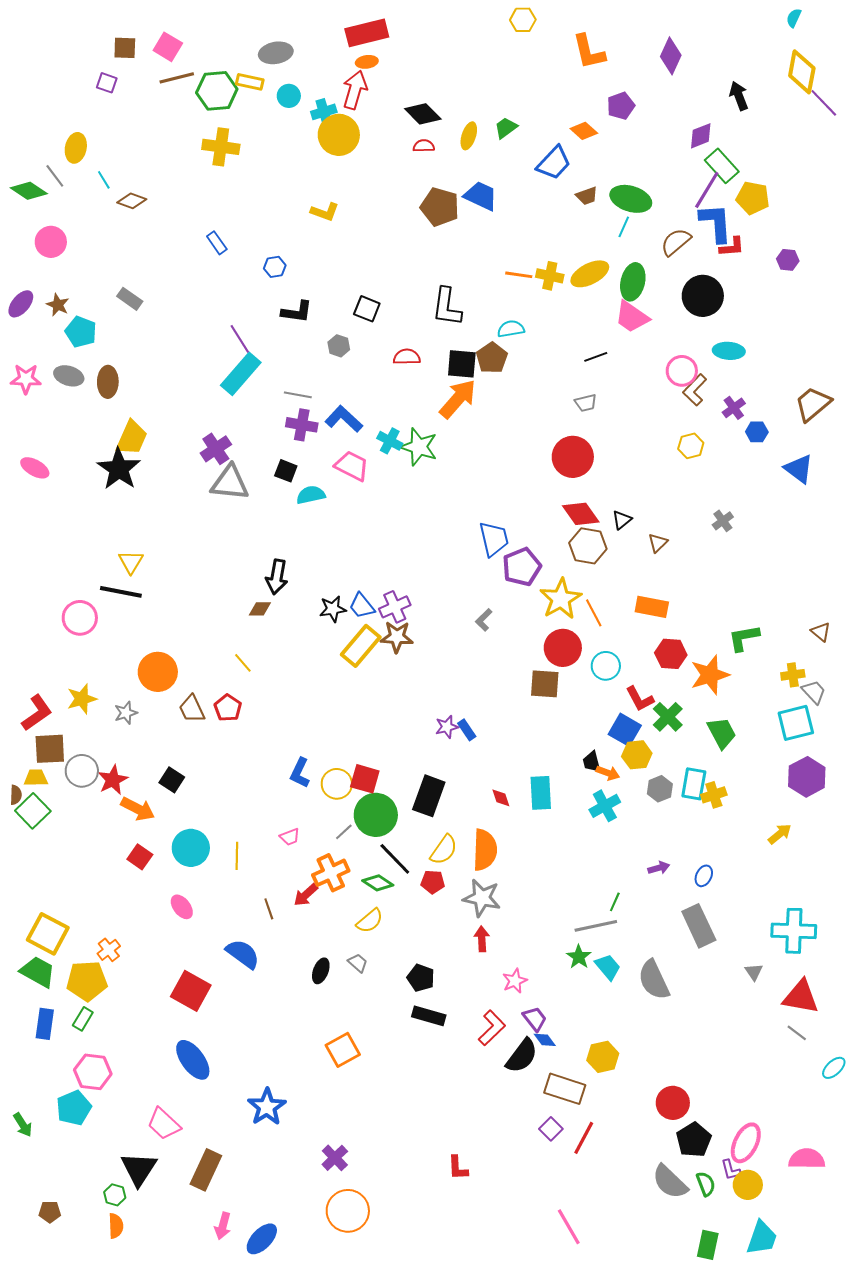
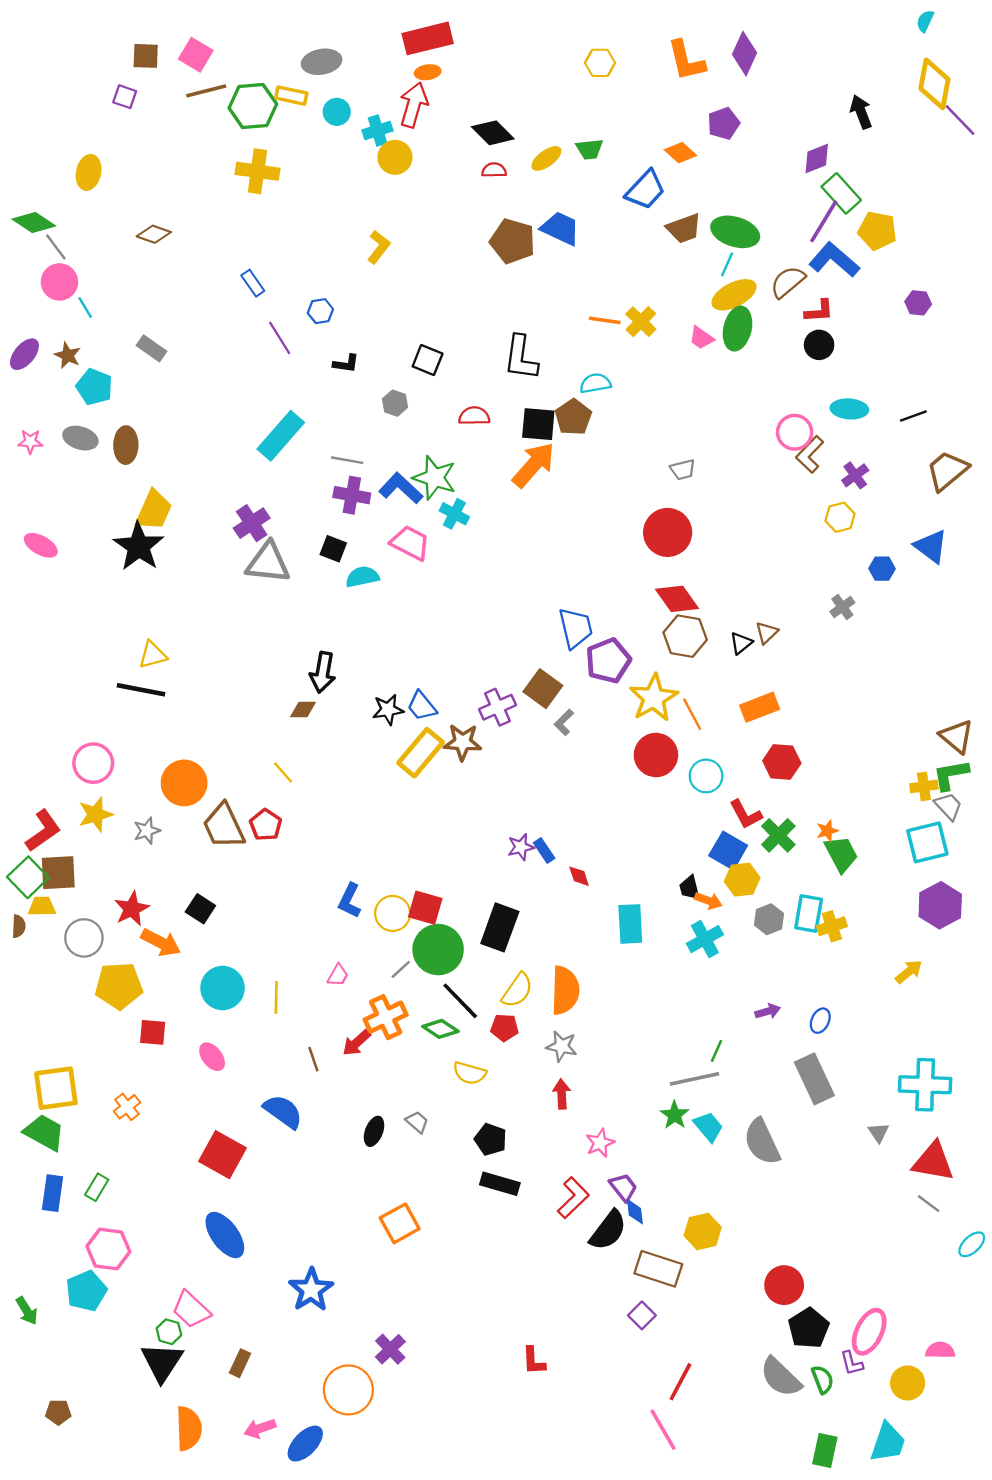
yellow hexagon: (523, 20) -> (600, 63), moved
purple diamond: (671, 56) -> (745, 54), moved
green trapezoid: (506, 128) -> (590, 149), turned -150
yellow circle: (339, 135) -> (395, 157), size x0.7
yellow ellipse: (469, 136) -> (546, 158), turned 36
gray line: (55, 176) -> (56, 247), moved
cyan line: (104, 180) -> (85, 308), moved
brown trapezoid: (587, 196) -> (684, 228), size x1.4
yellow L-shape: (325, 212) -> (379, 247), turned -72
blue L-shape: (716, 223) -> (834, 260), turned -45
red L-shape: (732, 247) -> (819, 311), moved
yellow ellipse: (590, 274) -> (734, 295), moved
yellow cross: (550, 276) -> (641, 322), turned 32
black circle: (703, 296) -> (819, 345), size x0.6
black L-shape: (297, 312) -> (346, 364), size x0.7
pink trapezoid: (632, 317) -> (701, 338), moved, size x0.6
purple line: (240, 339) -> (280, 338), moved
black line: (596, 357) -> (913, 416), moved
pink star: (26, 379) -> (30, 442), size x0.7
blue hexagon: (757, 432) -> (882, 569), moved
yellow hexagon: (691, 446) -> (840, 517), moved
green star: (419, 447) -> (435, 478), moved
black triangle: (622, 520) -> (741, 643), moved
yellow triangle: (131, 562) -> (153, 655), turned 44
purple cross: (395, 607) -> (498, 707), moved
orange rectangle: (652, 607) -> (760, 707), turned -32
pink circle: (80, 618) -> (93, 763), moved
brown triangle: (821, 632) -> (957, 736), size x1.5
green L-shape: (744, 638) -> (951, 775), moved
orange star: (710, 675) -> (827, 831), moved, size x0.5
brown square: (545, 684) -> (543, 689), moved, turned 32
brown trapezoid: (192, 709) -> (224, 826), size x1.4
gray circle: (82, 771) -> (84, 938), moved
red diamond: (501, 798) -> (579, 876), moved
green square: (33, 811) -> (28, 877), moved
pink trapezoid: (290, 837) -> (338, 975), turned -40
red square: (140, 857) -> (153, 1032), moved, turned -30
gray star: (482, 898) -> (562, 1046), size x0.7
yellow semicircle: (370, 921) -> (470, 1073), moved, turned 56
yellow square: (48, 934) -> (56, 1088), turned -36
yellow pentagon: (87, 981) -> (119, 986), moved
blue diamond: (545, 1040) -> (635, 1212), turned 30
red line: (584, 1138) -> (680, 1382), moved
pink semicircle: (807, 1159) -> (940, 1350), size x0.7
brown rectangle: (206, 1170) -> (240, 1363), size x0.6
yellow circle: (748, 1185) -> (908, 1383), moved
green hexagon: (115, 1195) -> (169, 1332), moved
orange circle: (348, 1211) -> (348, 1390), moved
orange semicircle: (116, 1226) -> (189, 1428), moved, size x1.5
pink arrow: (223, 1226) -> (260, 1428), turned 56

